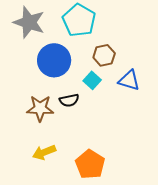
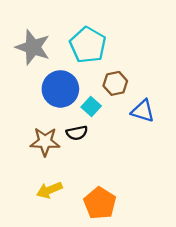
cyan square: (92, 80) -> (91, 107), moved

